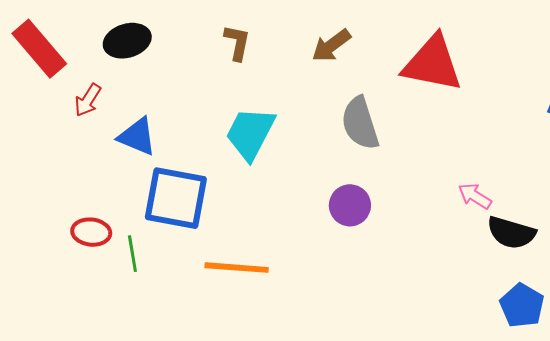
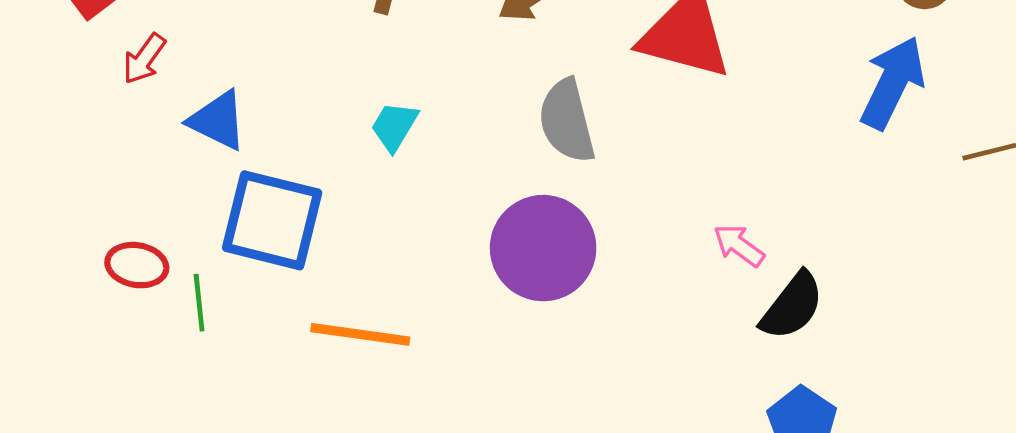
cyan trapezoid: (250, 133) -> (394, 126), size x0.6
purple circle: (350, 205) -> (543, 248), size x1.6
black semicircle: (511, 233) -> (792, 306), turned -72

